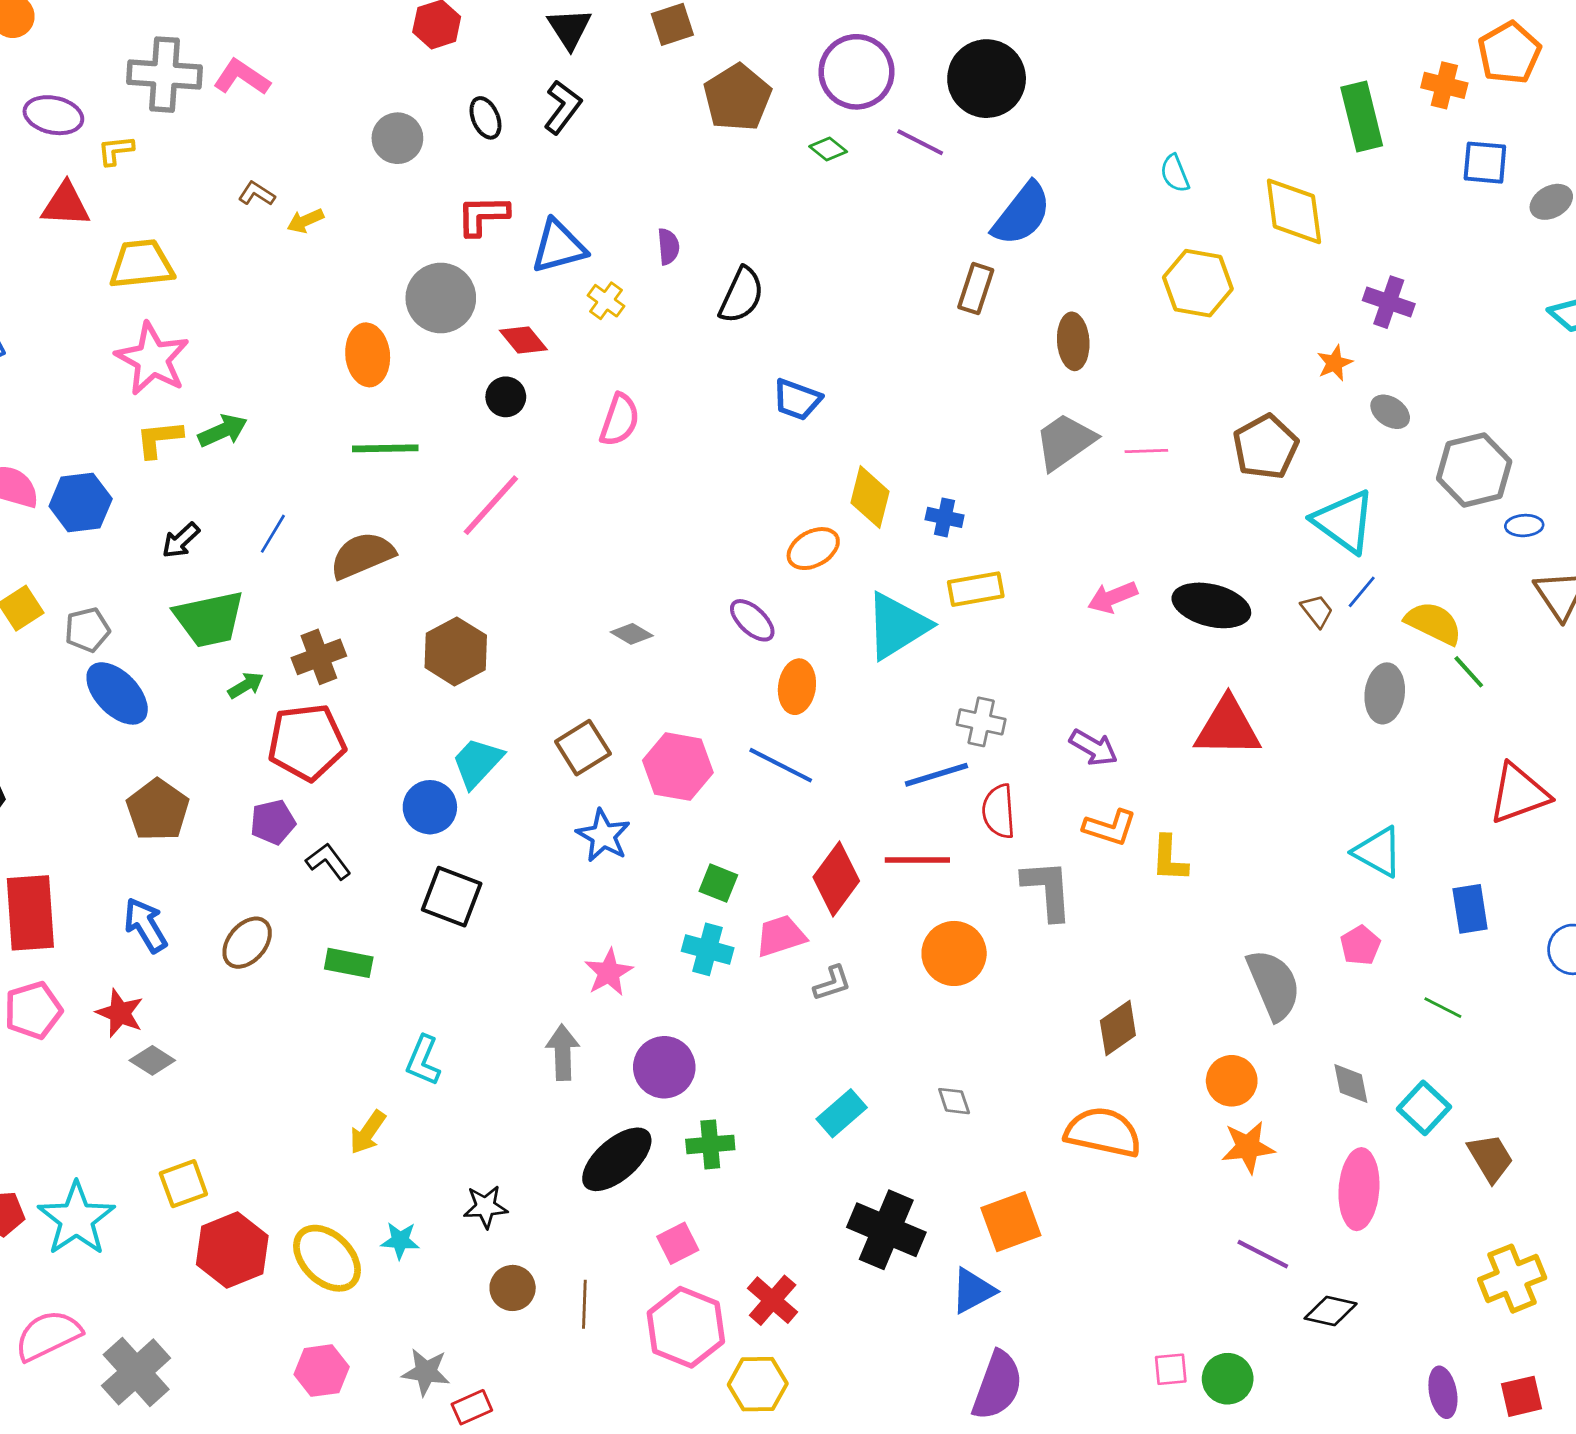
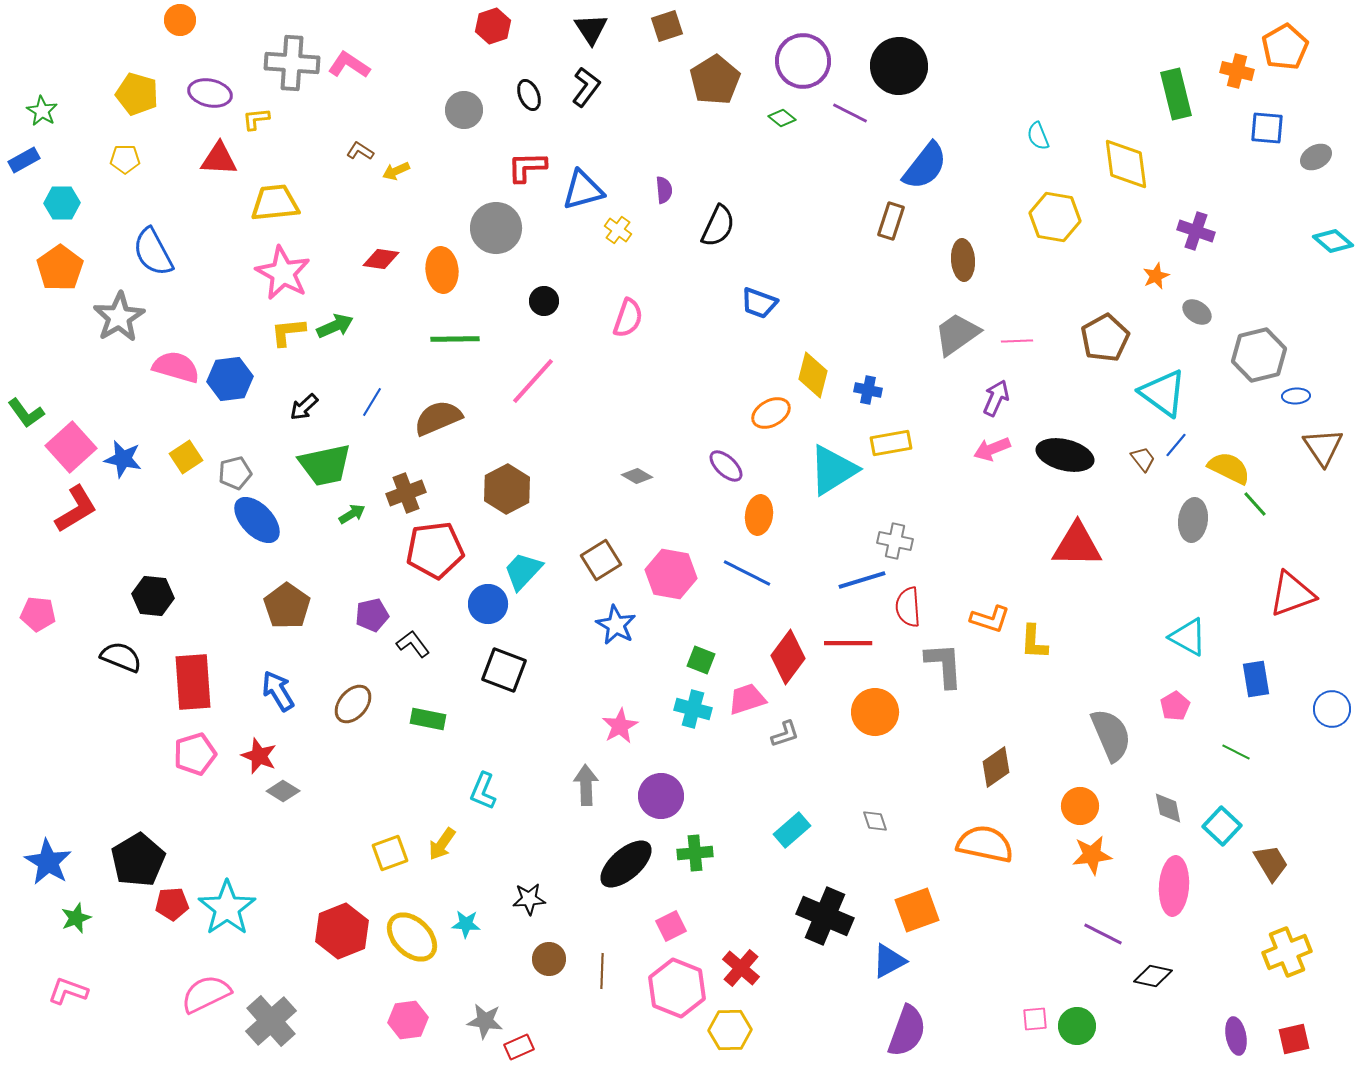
red diamond: (523, 340) -> (381, 259), moved, turned -42
red pentagon: (307, 742) -> (435, 550), moved
purple arrow: (1094, 748) -> (996, 398), moved, turned -96
yellow square: (183, 1184) -> (390, 853), moved

